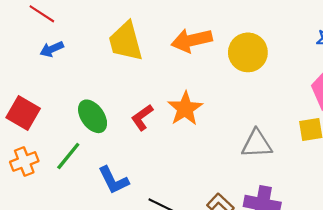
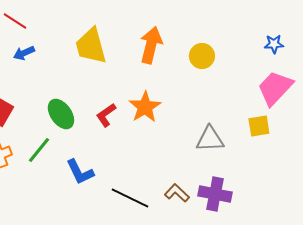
orange arrow: (192, 40) -> (151, 45), turned 117
yellow circle: (248, 52) -> (202, 56), size x0.7

